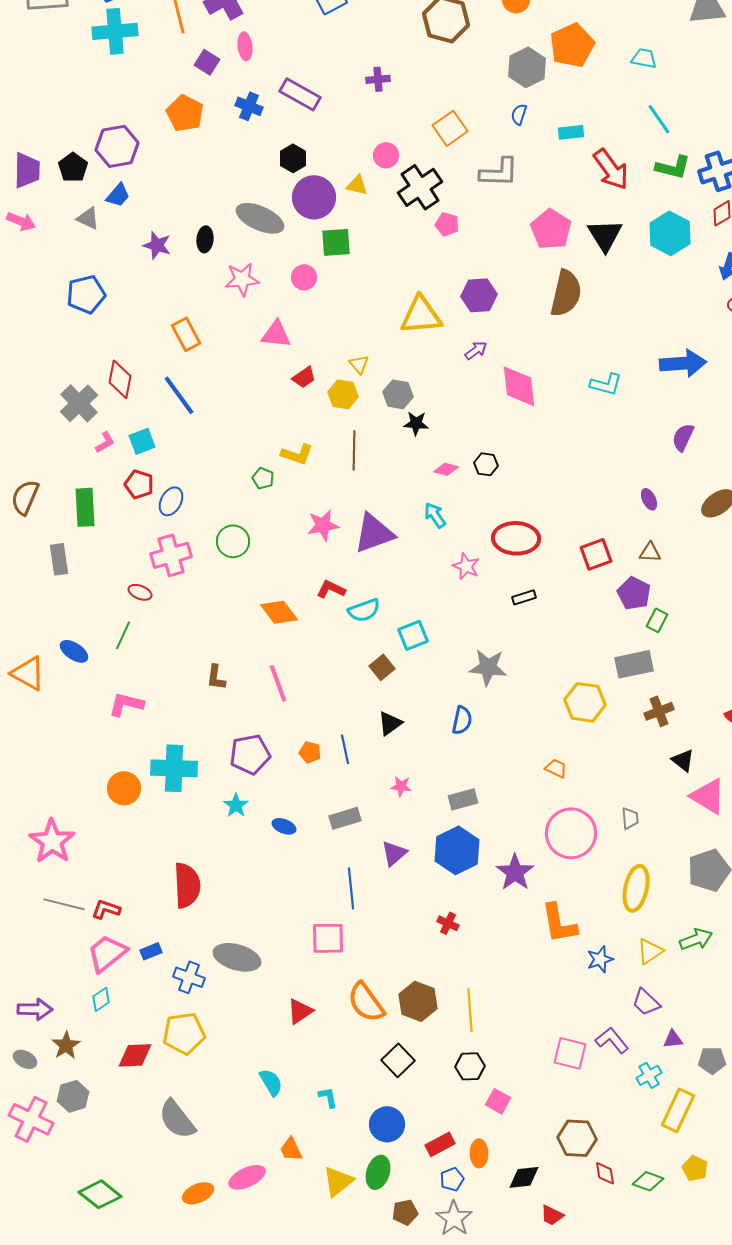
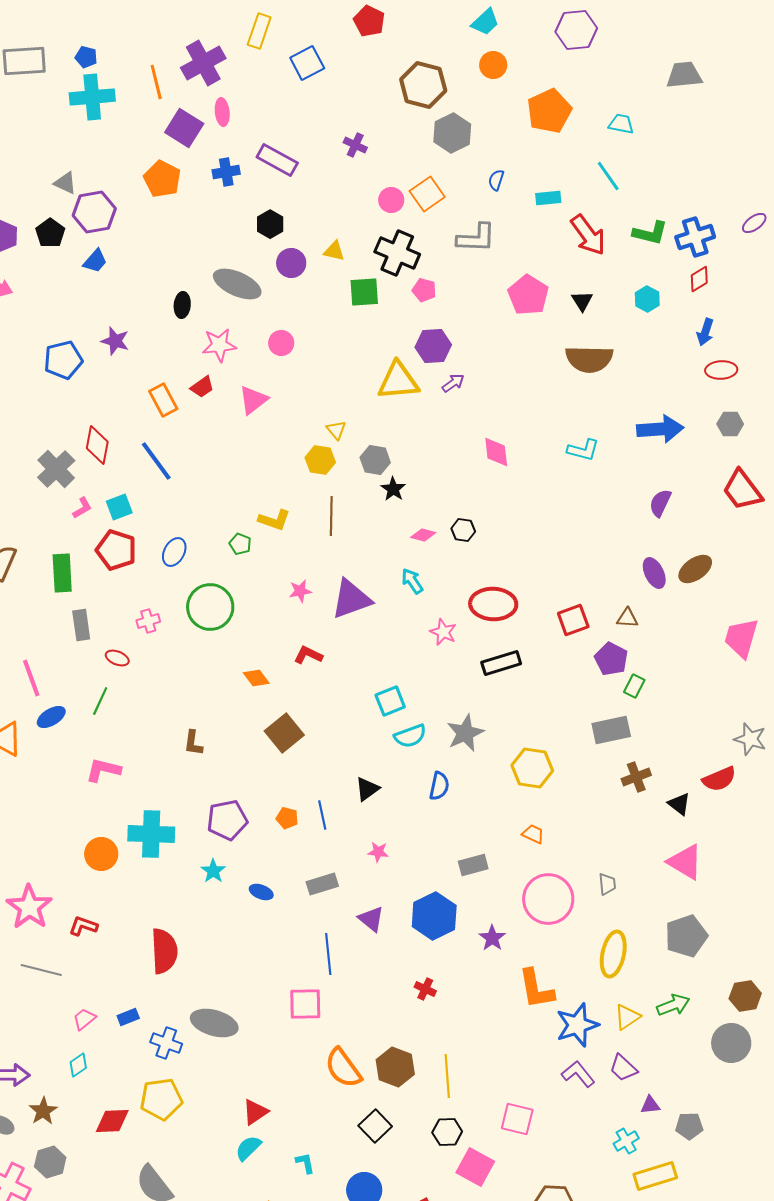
purple square: (207, 62) -> (184, 128), size x1.5
gray hexagon: (527, 67) -> (452, 133), moved
purple cross: (378, 79) -> (355, 145), turned 30
blue cross: (249, 106) -> (226, 172), turned -32
cyan line: (659, 119) -> (608, 176), moved
pink circle: (386, 155) -> (391, 200), moved
black cross: (420, 187) -> (397, 253), turned -33
purple circle: (314, 197) -> (291, 263), size x0.7
gray triangle: (88, 218) -> (65, 183), moved
cyan hexagon: (670, 233) -> (647, 299), size x0.6
black triangle: (605, 235) -> (582, 301), size x0.6
green square: (336, 242) -> (364, 292), moved
purple star: (157, 245) -> (115, 341), moved
brown semicircle: (566, 293) -> (589, 359), moved, turned 78
purple hexagon: (479, 295) -> (433, 346), moved
pink triangle: (276, 334) -> (253, 400), turned -44
purple arrow: (476, 350) -> (453, 383), moved
red trapezoid: (304, 377) -> (202, 387), moved
pink diamond: (519, 386) -> (496, 452), size x0.7
black star: (416, 423) -> (393, 489), turned 30
red pentagon: (139, 484) -> (116, 550), size x1.4
purple ellipse: (649, 499) -> (654, 573), moved, size x1.4
blue ellipse: (171, 501) -> (174, 552), moved
pink star: (323, 525) -> (300, 591), size x0.7
green circle: (233, 541) -> (210, 607), size x1.4
pink cross: (171, 555) -> (148, 621), size x0.6
gray rectangle: (59, 559) -> (81, 625), moved
black rectangle: (524, 597) -> (501, 663), size x1.6
cyan semicircle: (364, 610) -> (410, 736), moved
orange diamond: (279, 612) -> (256, 678), size x0.7
blue ellipse: (74, 651) -> (51, 717), turned -64
brown square: (382, 667) -> (284, 733), moved, size x1.5
gray star: (488, 667) -> (465, 733), turned -30
pink line: (278, 683) -> (31, 678), moved
yellow hexagon: (585, 702) -> (532, 768), moved
black triangle: (683, 760) -> (679, 804), moved
gray rectangle: (463, 799) -> (473, 865), moved
purple triangle: (394, 853) -> (371, 919), turned -40
purple star: (515, 872) -> (492, 938), size x0.7
red L-shape: (106, 909) -> (83, 926), moved
pink trapezoid: (107, 953) -> (84, 1019), size x0.6
blue star: (600, 959) -> (577, 1025), size x1.6
red triangle: (300, 1011) -> (255, 1112), moved
purple L-shape: (612, 1040) -> (578, 1074), moved
pink square: (570, 1053) -> (517, 1119), moved
cyan semicircle: (271, 1082) -> (248, 1148), turned -104
pink square: (498, 1101) -> (475, 1167), size x1.5
yellow rectangle: (678, 1110) -> (655, 1176), turned 48

